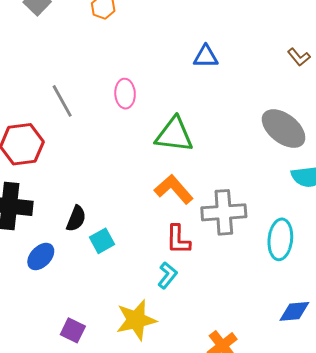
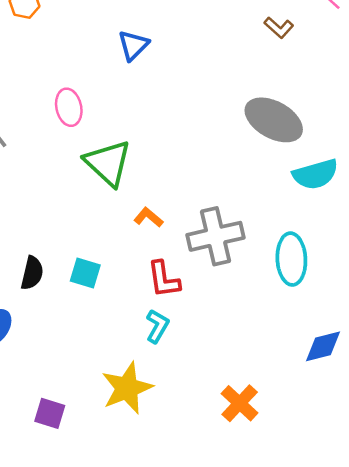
blue triangle: (206, 57) -> (133, 45), moved, turned -36
green triangle: (174, 135) -> (108, 163), moved, turned 45
orange L-shape: (174, 189) -> (148, 217), size x0.6
cyan square: (102, 241) -> (85, 273), moved, turned -35

